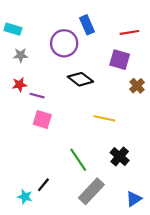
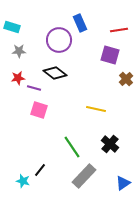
black diamond: (80, 79) -> (55, 73), moved

